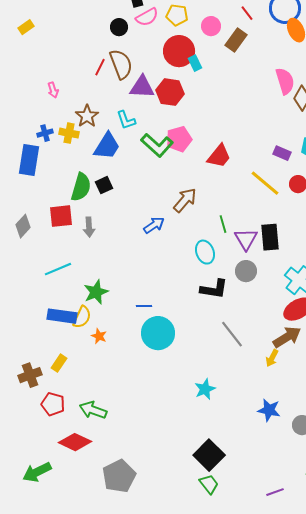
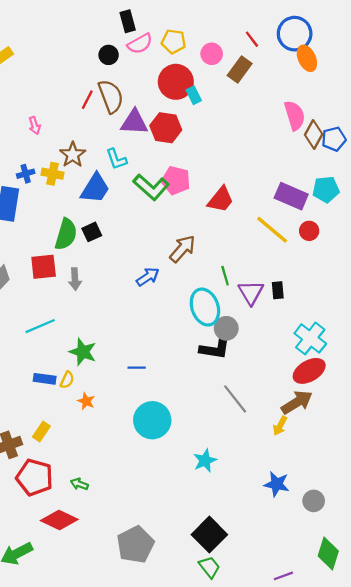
pink pentagon: (179, 139) -> (176, 180), turned 30
purple rectangle: (282, 153) -> (291, 196), size x1.6
black rectangle: (270, 237) -> (278, 290), size x0.6
cyan ellipse: (205, 252) -> (205, 307), size x1.4
gray circle: (246, 271) -> (226, 328), moved
green star: (96, 292) -> (83, 352), turned -30
blue rectangle: (62, 316) -> (45, 379), size x0.7
yellow semicircle: (82, 317) -> (67, 380), size x0.7
cyan circle: (158, 333) -> (152, 420), moved
red pentagon: (53, 404) -> (35, 477), size x1.4
green arrow: (93, 410) -> (79, 484), size x0.6
gray pentagon: (119, 476) -> (135, 545), moved

